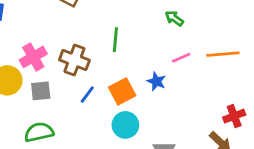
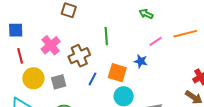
pink cross: (33, 57) -> (51, 45), moved
brown cross: (74, 60) -> (79, 56), turned -35
orange square: (122, 91) -> (117, 73), turned -36

